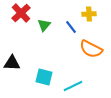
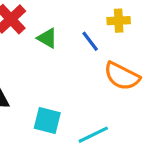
green triangle: (44, 25) -> (47, 38), turned -40

